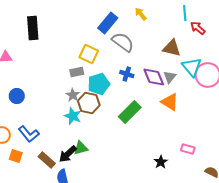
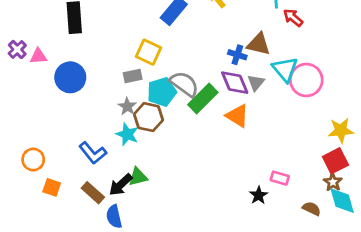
gray semicircle: (123, 42) -> (184, 84), moved
blue cross: (127, 74) -> (237, 55), moved
blue circle: (17, 96) -> (70, 77), moved, size x1.5
orange triangle: (170, 102) -> (237, 116), moved
green rectangle: (130, 112) -> (203, 99), moved
blue L-shape: (29, 134) -> (93, 153), moved
black star: (161, 162) -> (259, 195), moved

